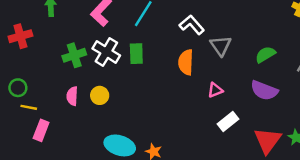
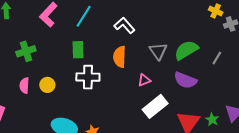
gray triangle: (221, 46) -> (158, 51), moved
white cross: (106, 52) -> (88, 77), moved, turned -30
green semicircle: (265, 55) -> (186, 50), size x1.4
white rectangle: (228, 122) -> (155, 106), size x1.4

